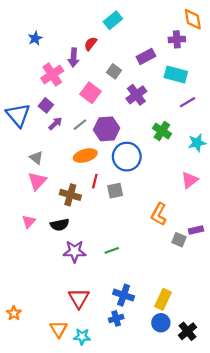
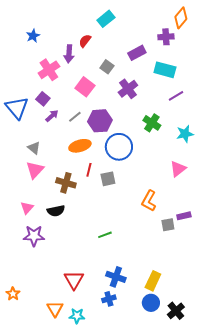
orange diamond: (193, 19) -> (181, 18), turned 50
gray square: (179, 240) -> (168, 225), turned -32
purple star: (75, 251) -> (34, 236), moved

